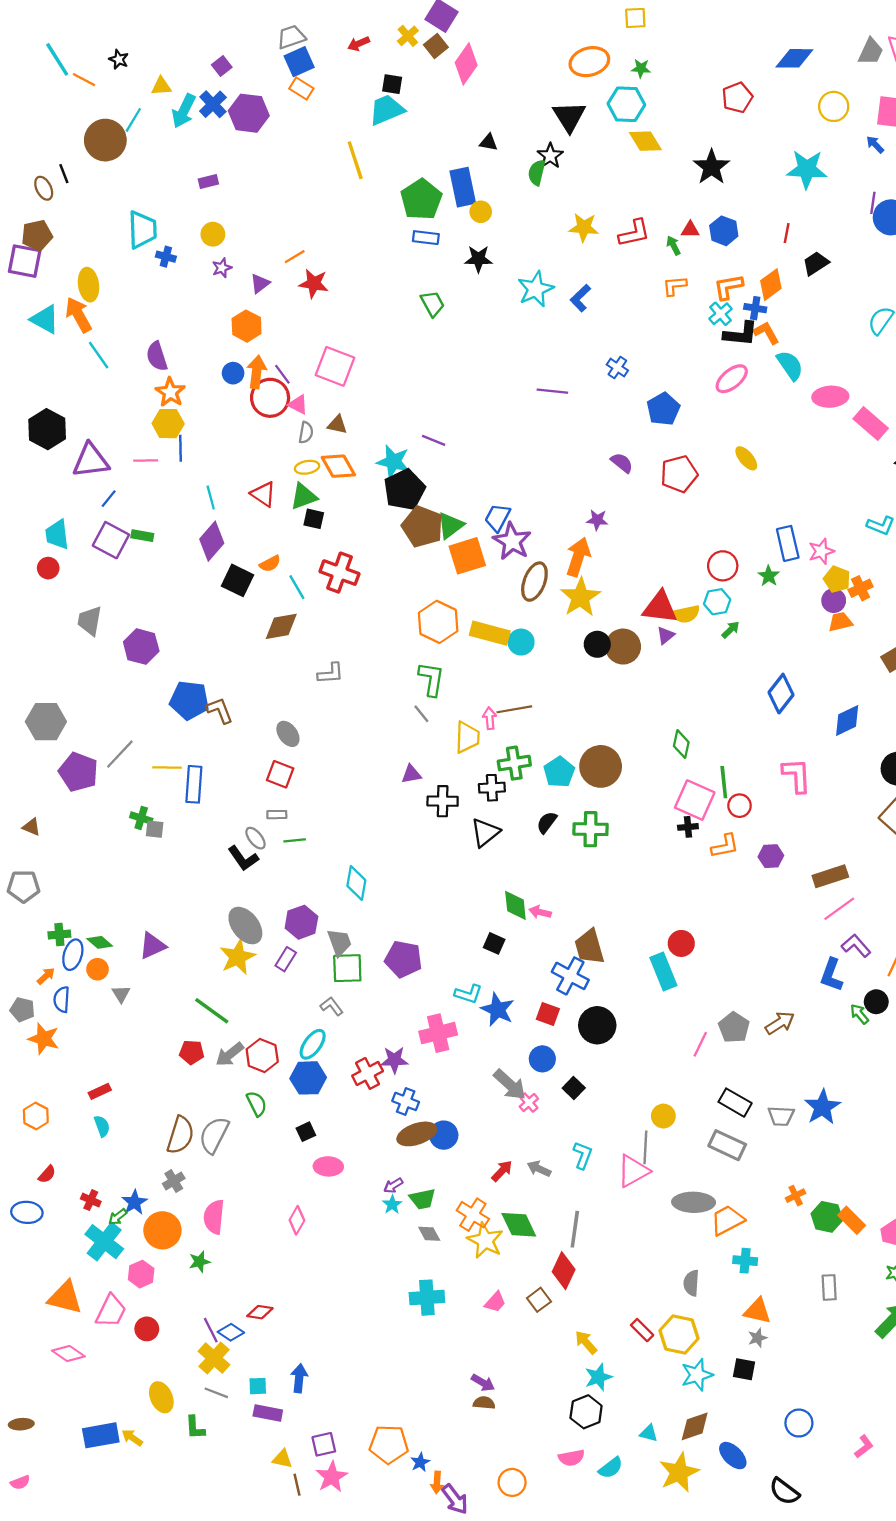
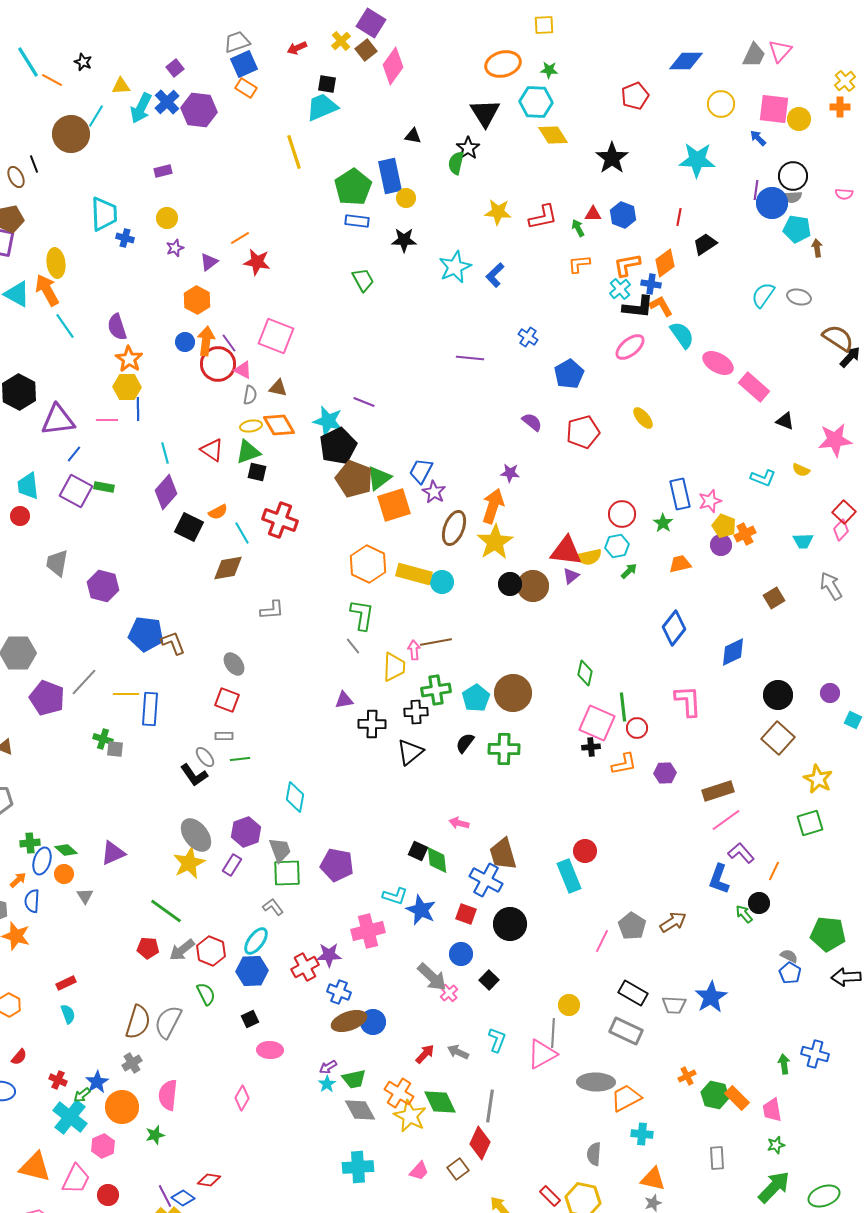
pink ellipse: (830, 397) -> (718, 363), turned 32
purple star: (512, 541) -> (434, 492), size x0.7
orange trapezoid: (840, 622) -> (680, 564), moved
green diamond: (515, 905) -> (437, 860), moved
gray diamond: (429, 1234) -> (360, 1110), size x1.5

